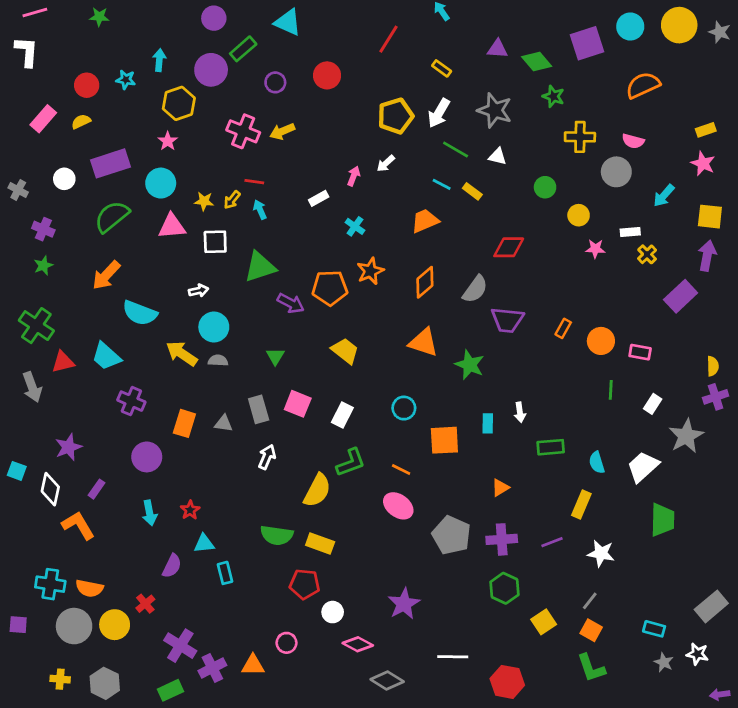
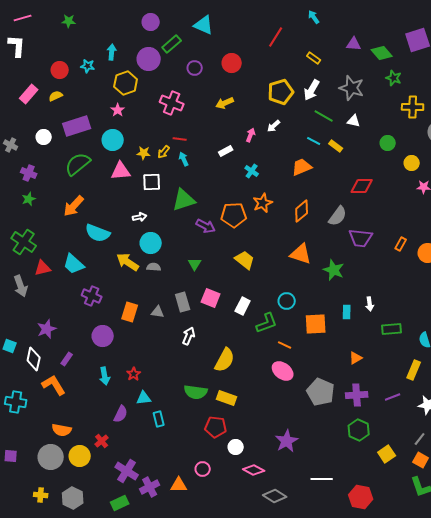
yellow arrow: (282, 131) -> (225, 103), moved
green L-shape: (351, 463) -> (267, 323), moved
cyan cross: (50, 584) -> (16, 402), moved

